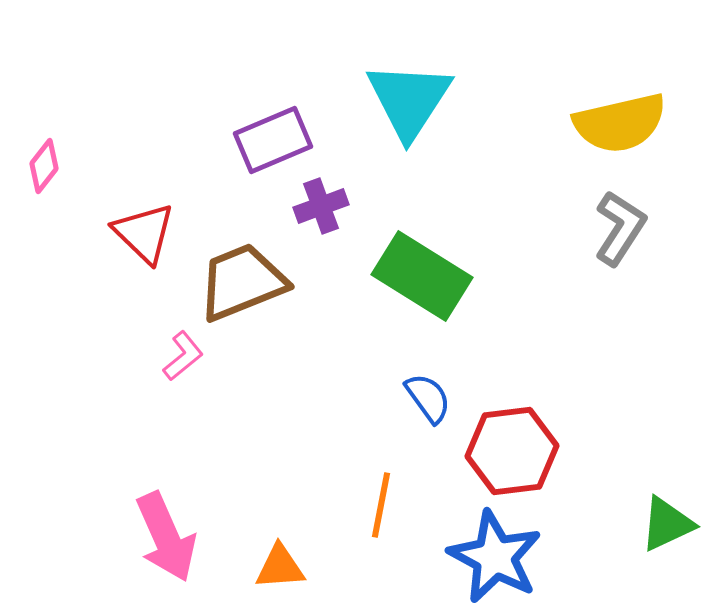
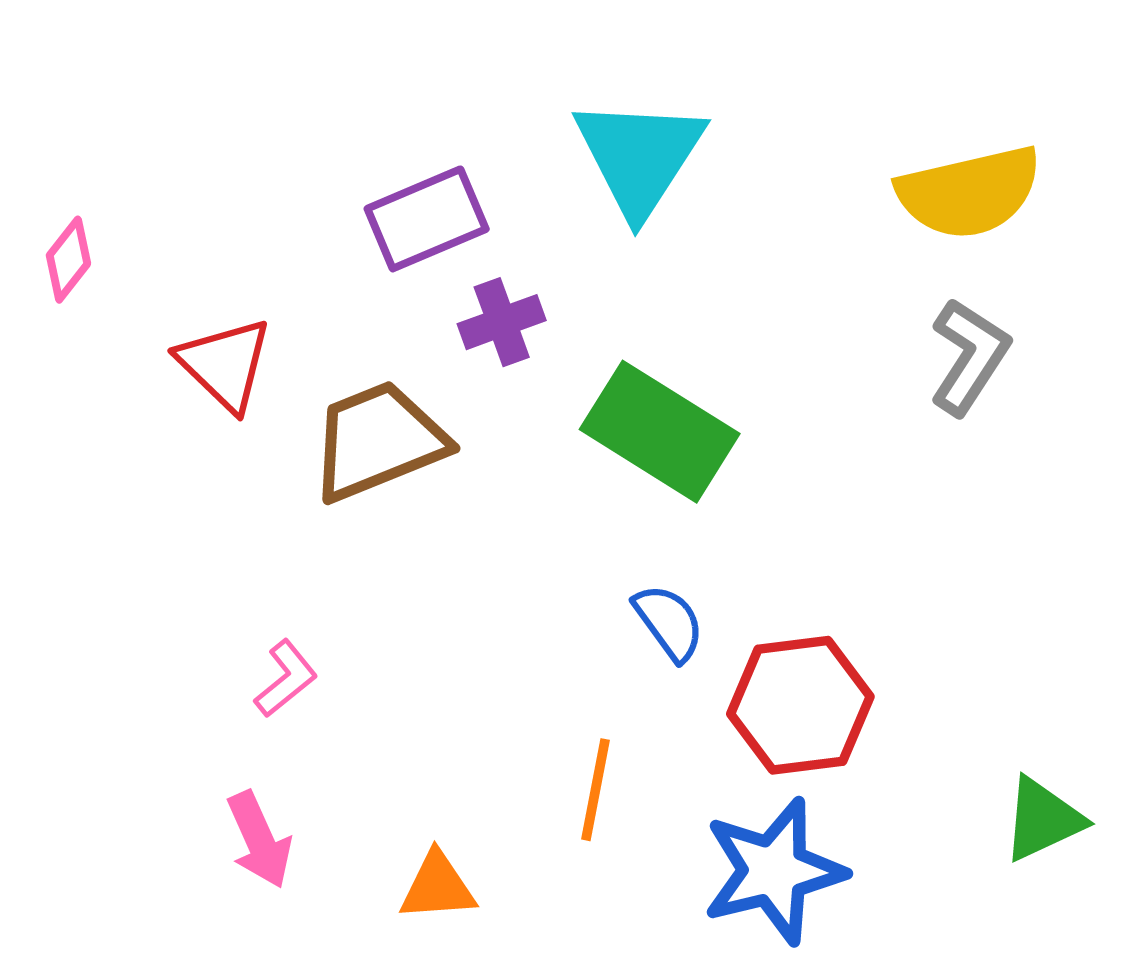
pink L-shape: (183, 356) -> (286, 679), moved
pink arrow: (166, 537) -> (259, 840), size x0.7
blue star: (495, 557) -> (774, 871), turned 30

